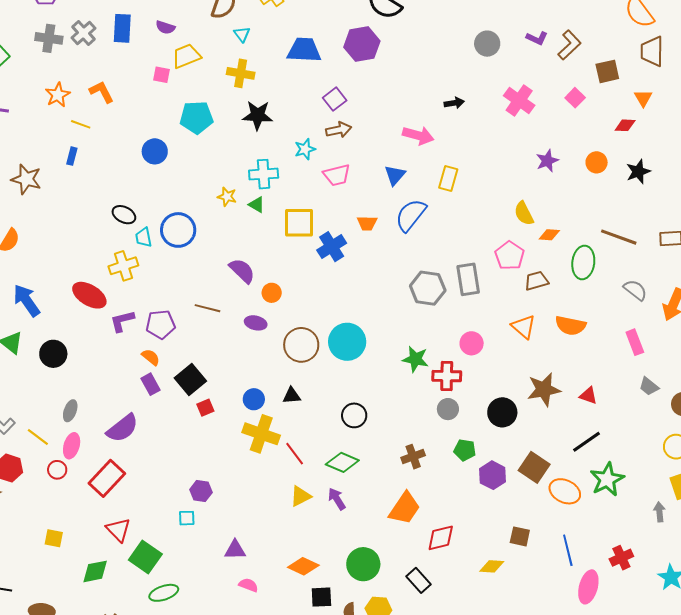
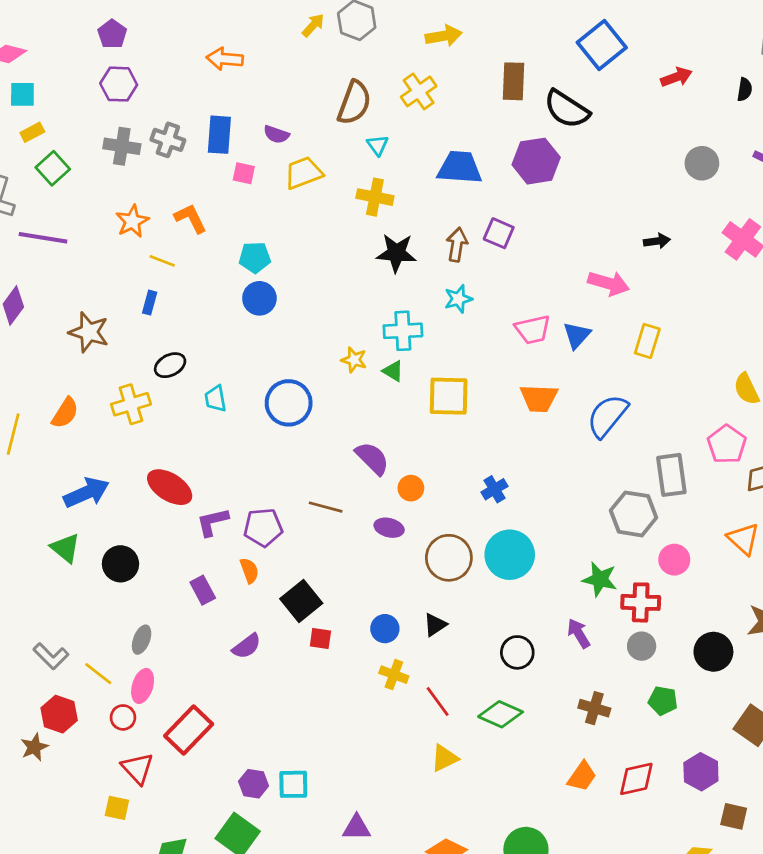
gray cross: (84, 33) -> (168, 140), turned -30
pink square: (162, 75) -> (244, 173), moved
purple square: (335, 99) -> (499, 233), turned -30
cyan pentagon: (197, 117) -> (255, 257), moved, size x0.7
brown arrow: (339, 130) -> (457, 245), moved, turned -70
pink trapezoid: (337, 175) -> (533, 330), moved
black ellipse: (124, 215) -> (170, 365), moved, turned -55
blue semicircle: (411, 215) -> (607, 416), moved
orange trapezoid: (367, 223) -> (539, 398), size x1.4
cyan trapezoid: (144, 237) -> (216, 399), moved
blue cross: (332, 247) -> (494, 489), moved, size x0.7
yellow cross: (123, 266) -> (131, 404), moved
gray hexagon: (428, 288) -> (634, 514), moved
blue arrow: (27, 300) -> (86, 493), turned 100
orange semicircle: (151, 357) -> (249, 571), turned 30
purple rectangle: (151, 384) -> (203, 590), moved
black triangle: (292, 396) -> (435, 625), turned -30
red square: (205, 408) -> (320, 639), turned 30
purple semicircle: (122, 428) -> (247, 646), moved, size x0.7
yellow cross: (261, 434) -> (394, 675), size x0.6
brown cross: (413, 457) -> (594, 708), turned 35
purple hexagon: (493, 475) -> (701, 772), moved
purple hexagon: (201, 491) -> (254, 784), moved
purple arrow: (337, 499) -> (579, 633), moved
orange trapezoid: (405, 508) -> (582, 776), size x0.7
cyan square: (187, 518) -> (293, 784), size x1.4
red triangle: (118, 530) -> (137, 768), moved
red diamond: (441, 538) -> (636, 779), moved

